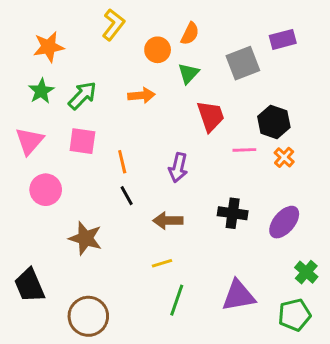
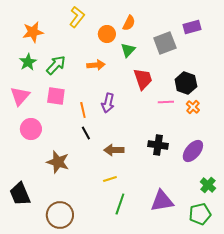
purple arrow: (178, 168) -> (108, 103), moved

